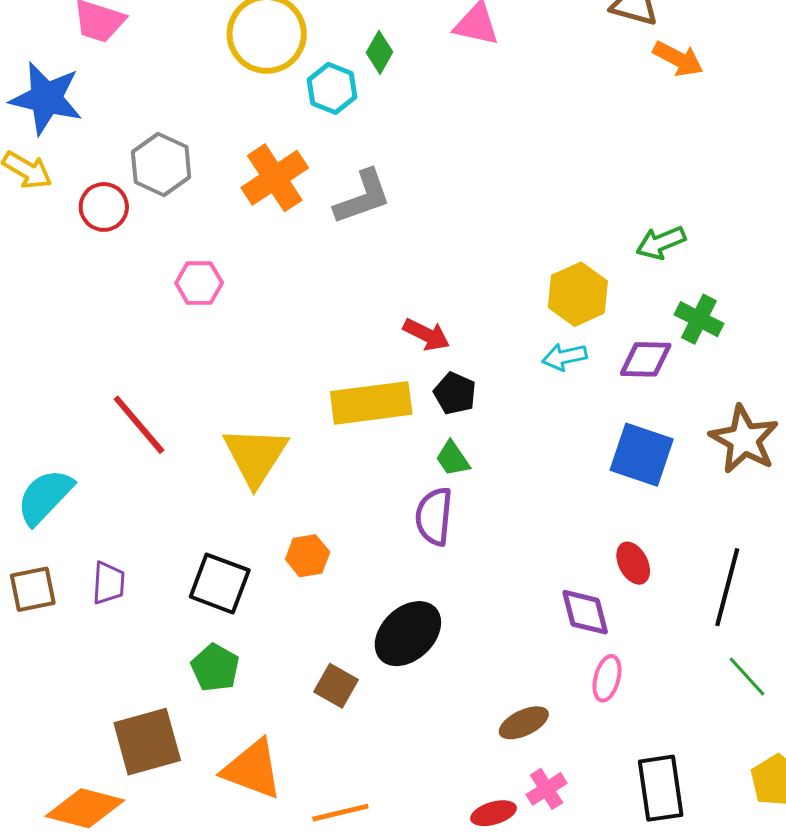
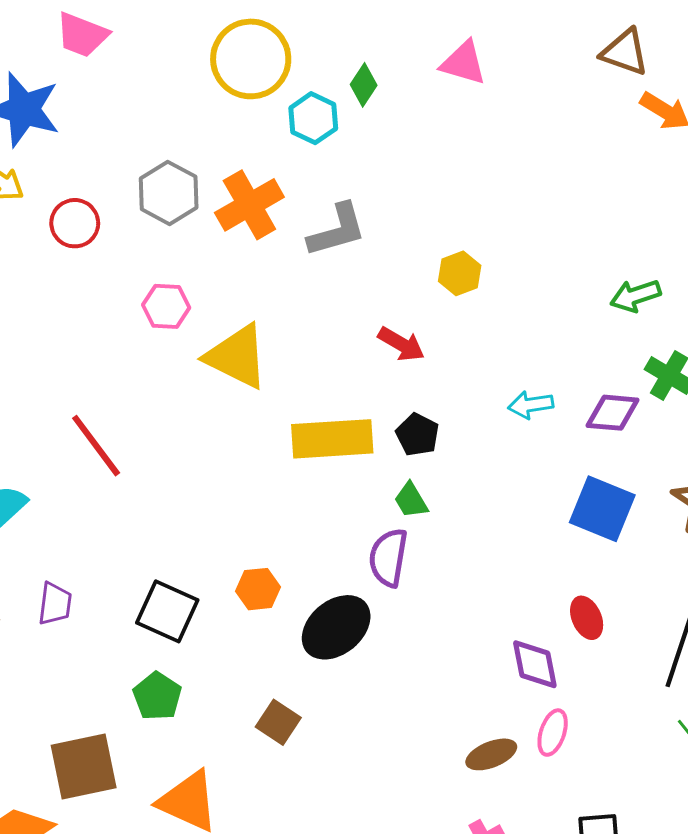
gray hexagon: (161, 165) -> (169, 193), moved
yellow hexagon: (578, 294) -> (460, 273), moved, size x0.7
red arrow: (426, 335) -> (401, 344), moved
yellow triangle: (255, 456) -> (237, 357), moved, turned -40
black ellipse: (408, 634) -> (336, 627), moved
brown ellipse: (524, 723) -> (491, 754), moved

